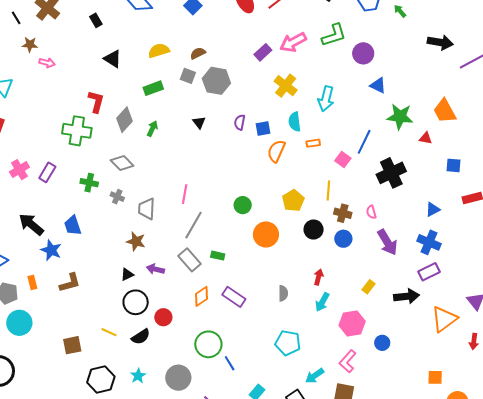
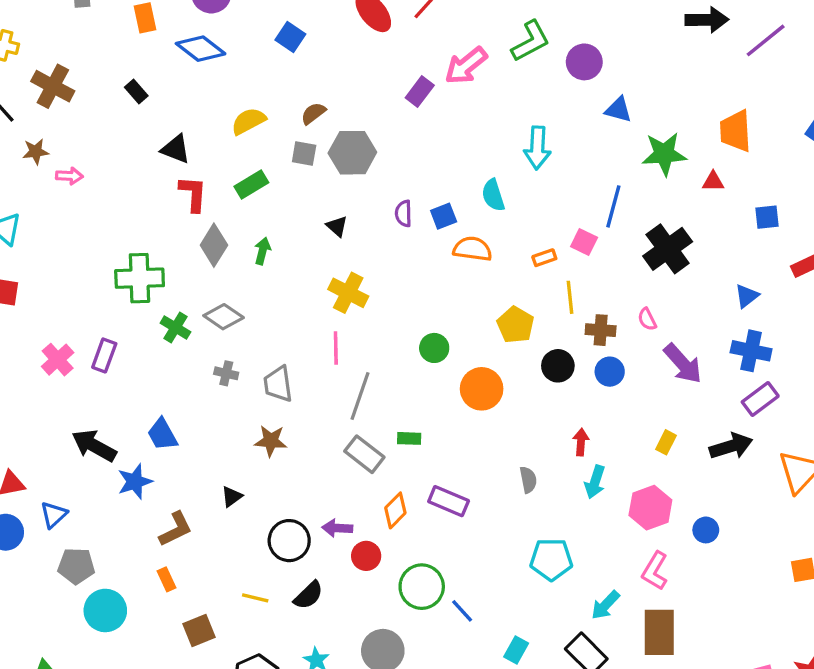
yellow cross: (286, 86) -> (348, 293), moved
red L-shape: (96, 102) -> (193, 194), moved
orange trapezoid: (445, 111) -> (736, 131), turned 36
orange rectangle: (313, 143) -> (544, 258), moved
orange semicircle: (276, 151) -> (472, 249), turned 85
green cross: (89, 183) -> (175, 327), moved, turned 30
blue star: (51, 250) -> (135, 482), turned -30
purple arrow: (155, 269) -> (337, 528), moved
black triangle: (127, 274) -> (232, 497), moved
orange rectangle: (32, 282) -> (166, 579), moved
red circle: (163, 317) -> (366, 556), moved

